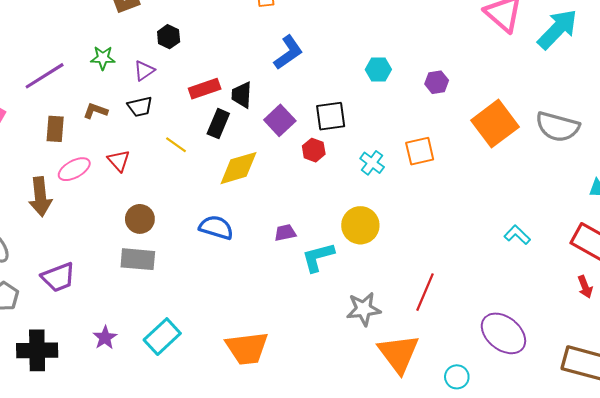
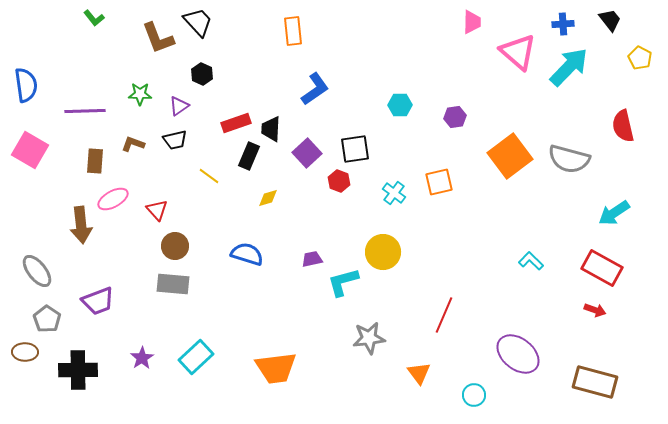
purple line: (45, 76) -> (85, 111), turned 30
red triangle: (119, 161) -> (157, 210), moved
yellow diamond: (238, 168) -> (268, 198), size x0.5
red arrow: (585, 287) -> (595, 310), turned -50
gray star: (364, 309) -> (369, 338), moved
orange triangle: (399, 354) -> (419, 373), size x0.6

